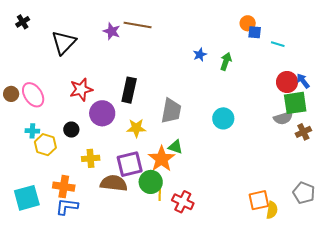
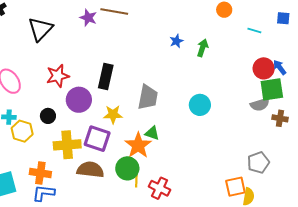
blue square: (255, 32) -> (283, 18), moved
brown cross: (303, 132) -> (280, 118), turned 35
yellow cross: (91, 158) -> (67, 145), size x1.5
purple square: (130, 164) -> (97, 139), moved, turned 32
gray pentagon: (304, 193) -> (258, 162), moved, turned 30

